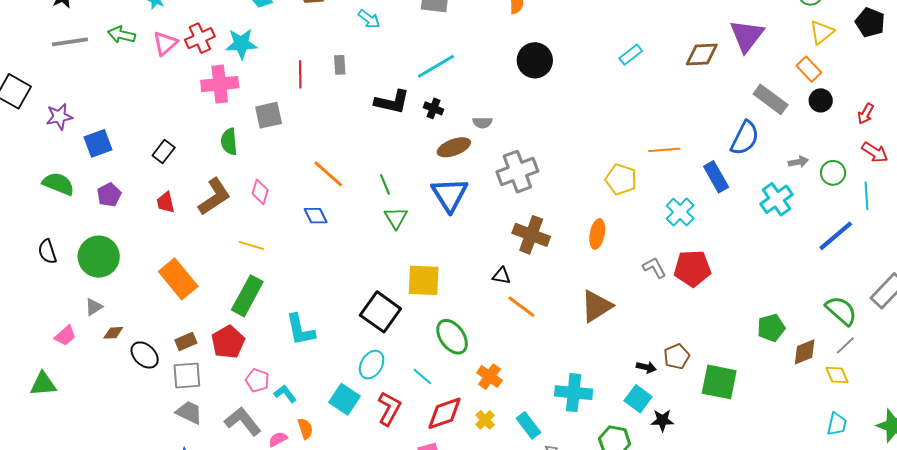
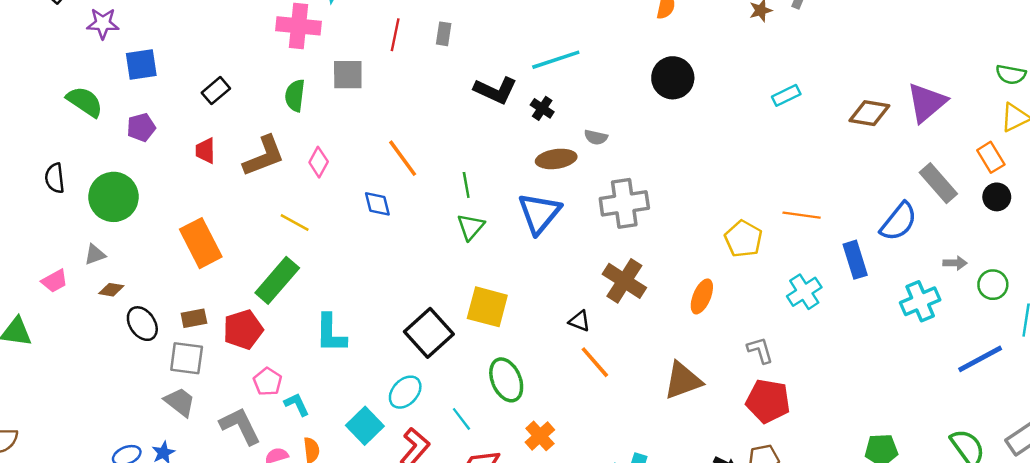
red pentagon: (692, 268) -> (768, 401), moved

